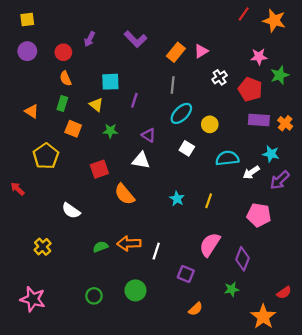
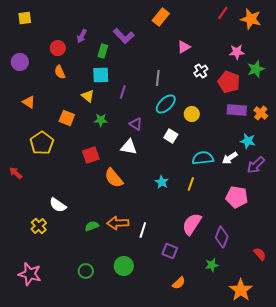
purple circle: (27, 51) -> (20, 62), moved
orange rectangle: (176, 52) -> (161, 17), moved
green rectangle: (62, 104) -> (103, 51), moved
cyan semicircle: (227, 158) -> (203, 158), moved
white semicircle: (71, 211) -> (58, 205), moved
red semicircle: (284, 293) -> (260, 254), moved, turned -96

